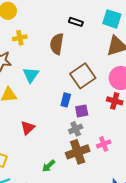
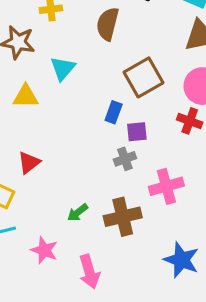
red triangle: (28, 128) -> (29, 163), moved
pink cross: (104, 144) -> (166, 186), size x1.5
brown cross: (78, 152) -> (123, 217), moved

